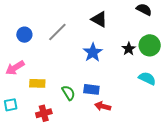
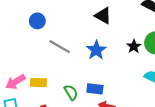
gray line: (57, 32) -> (60, 47), moved, turned 75
blue circle: (24, 35) -> (37, 21), moved
pink arrow: (15, 68) -> (15, 82), moved

